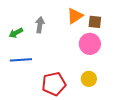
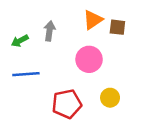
pink circle: (90, 44) -> (89, 59), moved

